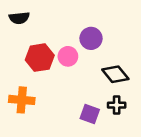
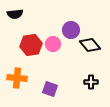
black diamond: (115, 74) -> (90, 45), moved
purple square: (90, 114) -> (50, 89), moved

